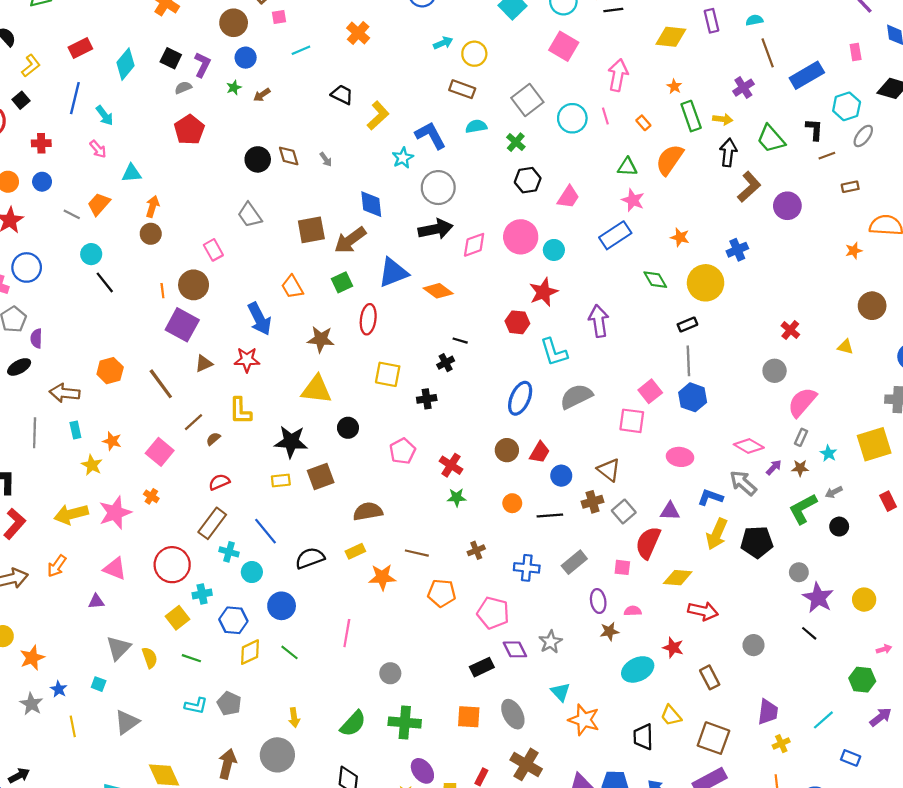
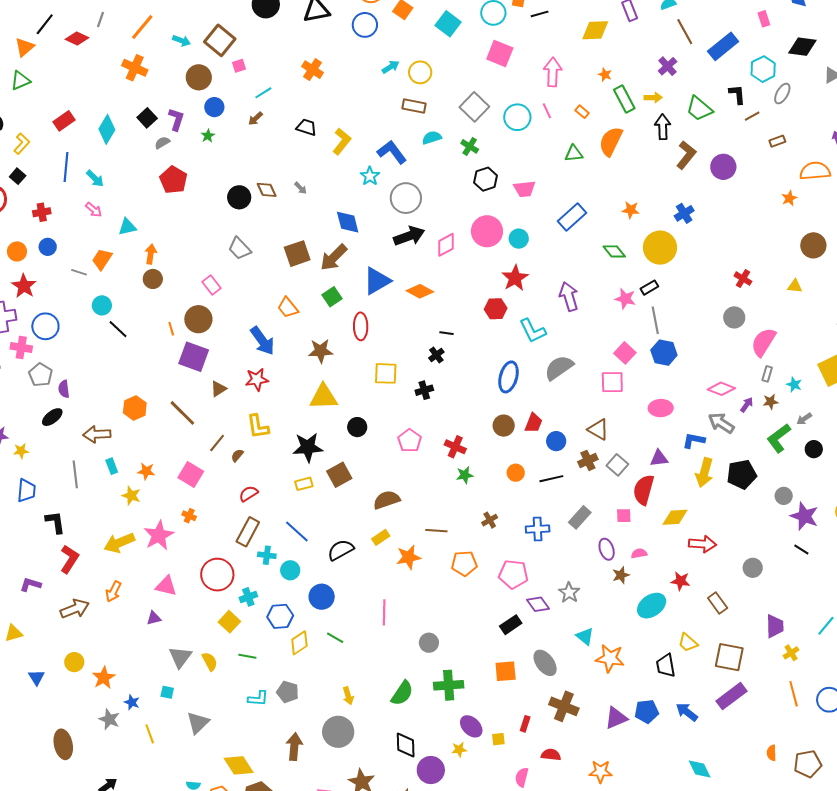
black square: (171, 58) -> (147, 118), turned 30
brown arrow: (262, 95) -> (256, 119), moved
pink trapezoid: (568, 197) -> (524, 189), turned 60
pink star: (633, 200) -> (625, 299), moved

